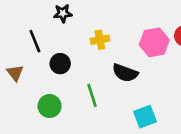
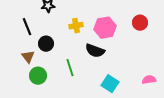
pink hexagon: (154, 42) -> (105, 28), moved
brown triangle: (15, 73) -> (28, 57), moved
cyan square: (145, 117) -> (110, 84), turned -36

